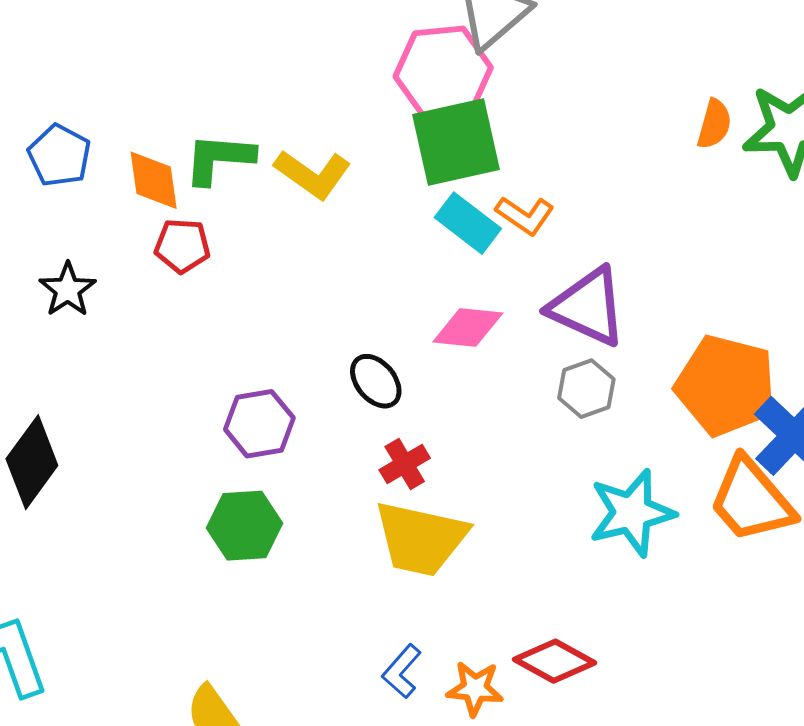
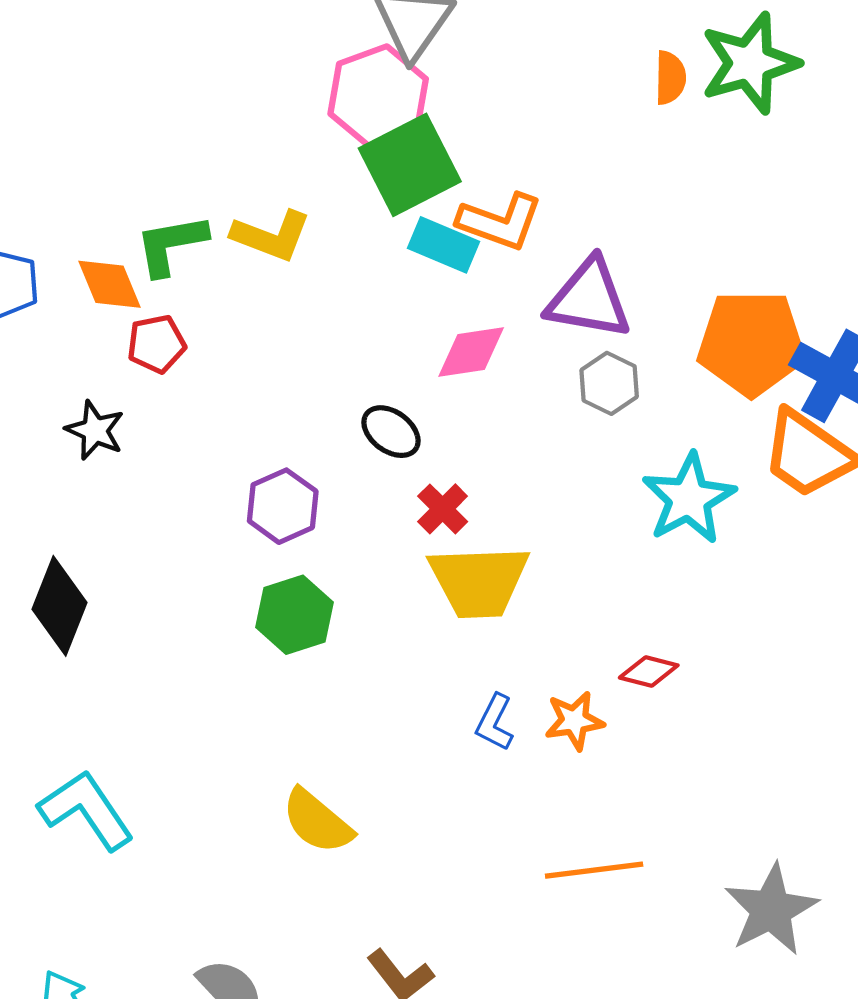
orange L-shape: (525, 215) -> (500, 222), size x1.4
black star: (68, 290) -> (95, 430), moved
red diamond: (554, 661) -> (649, 671), size x0.7

